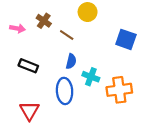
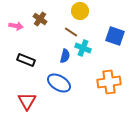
brown line: (67, 35) -> (71, 32), moved
cyan cross: (91, 77) -> (83, 48), moved
blue ellipse: (65, 91) -> (59, 83), turned -55

